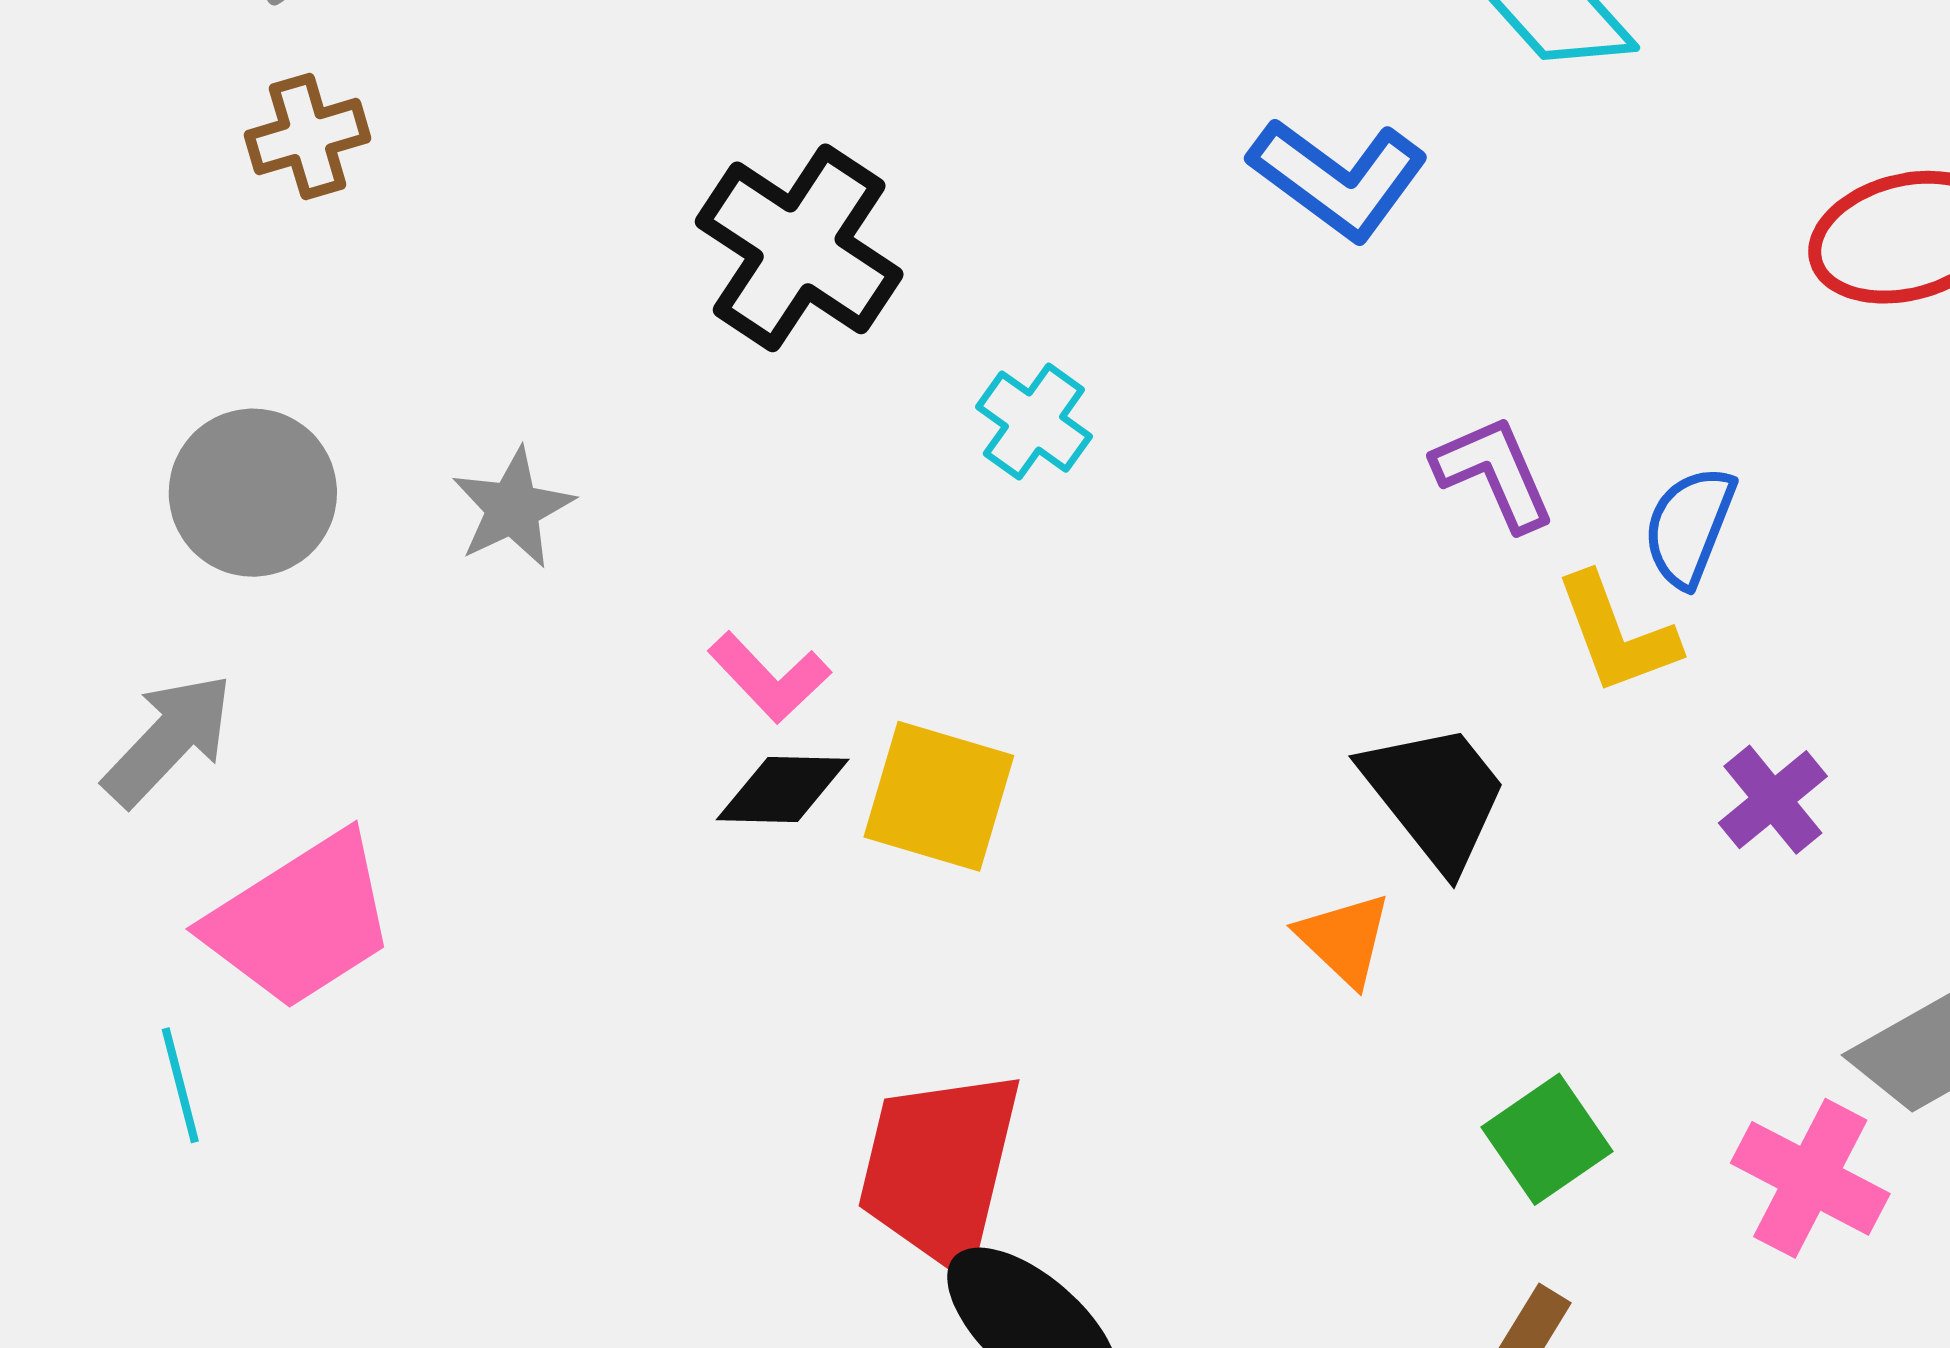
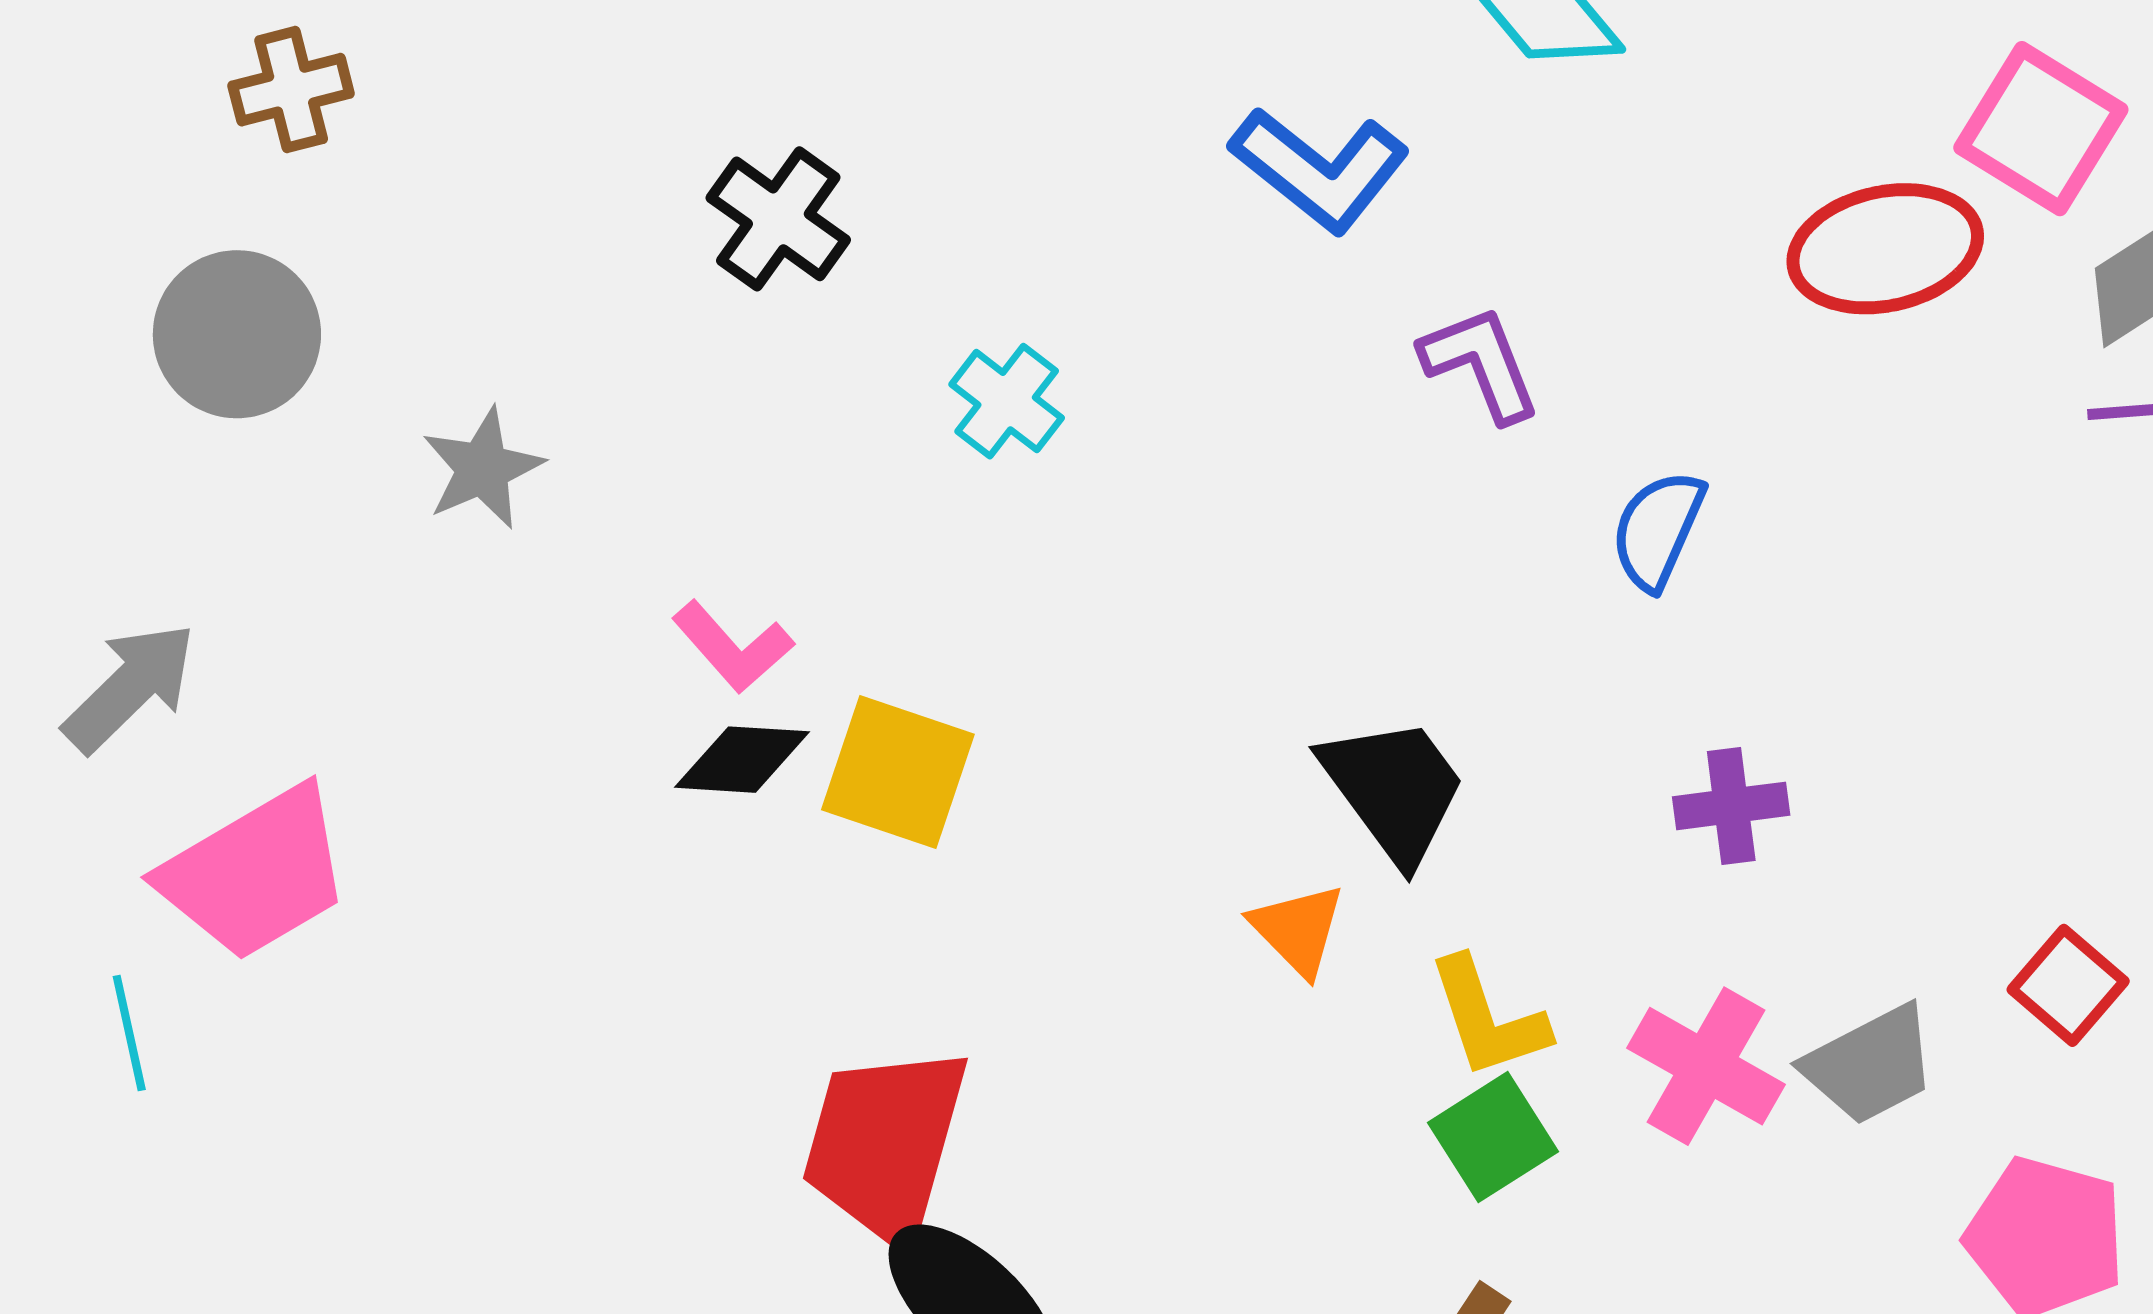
black cross: (799, 248) -> (778, 219), size x0.7
purple L-shape: (1494, 473) -> (1481, 364), moved
gray circle: (253, 493) -> (237, 334), moved
yellow L-shape: (1617, 634) -> (1488, 1018), moved
purple cross: (1773, 800) -> (1731, 806), turned 30
pink cross: (1810, 1178) -> (1706, 1066), moved

